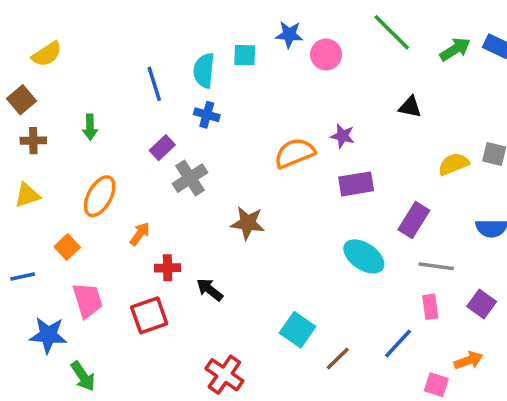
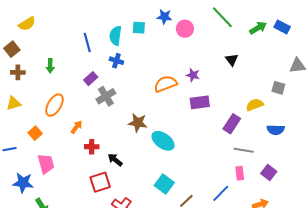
black triangle: (410, 107) -> (232, 60), turned 40
yellow semicircle: (454, 164) -> (255, 105), moved
cyan ellipse: (364, 256) -> (163, 141), moved
red square: (149, 315) -> (100, 182), moved

